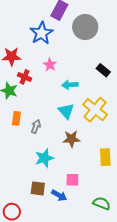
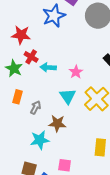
pink star: (50, 65) -> (76, 72), moved
cyan arrow: (70, 85) -> (48, 67), moved
brown star: (71, 139) -> (57, 123), moved

